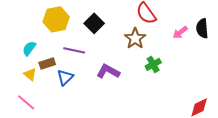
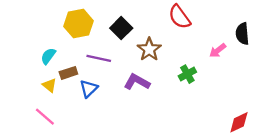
pink arrow: (180, 32) -> (218, 50), moved
brown star: (135, 38) -> (149, 49), moved

